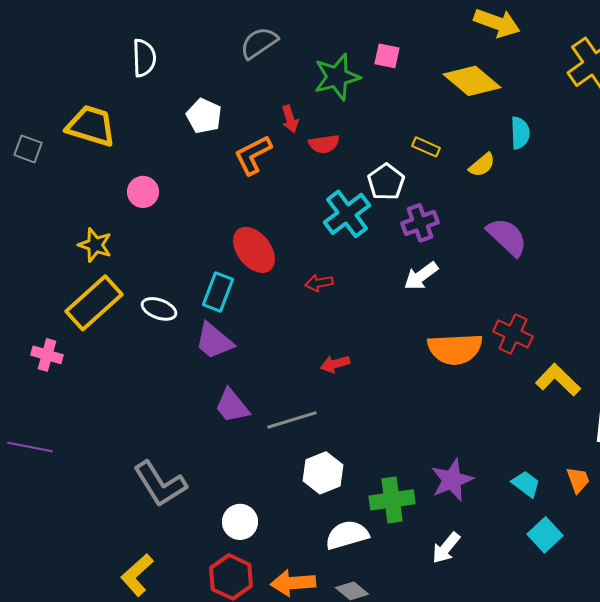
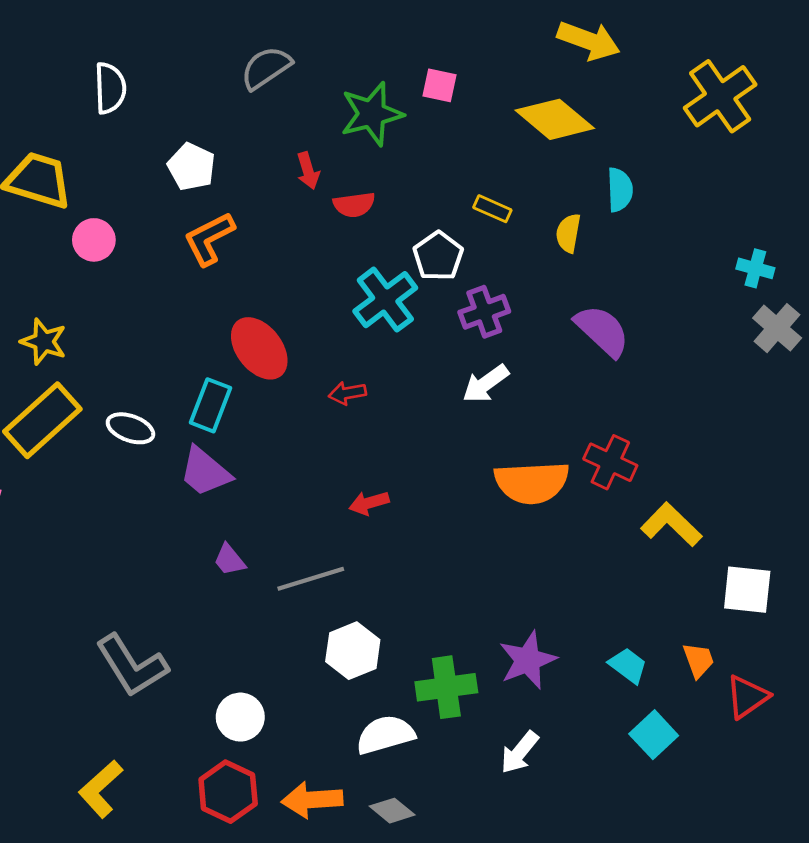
orange L-shape: (253, 155) -> (209, 239), moved
yellow semicircle: (482, 165) -> (568, 233), turned 140
pink circle: (143, 192) -> (94, 240), moved
purple trapezoid: (232, 406) -> (229, 560), size x0.7

